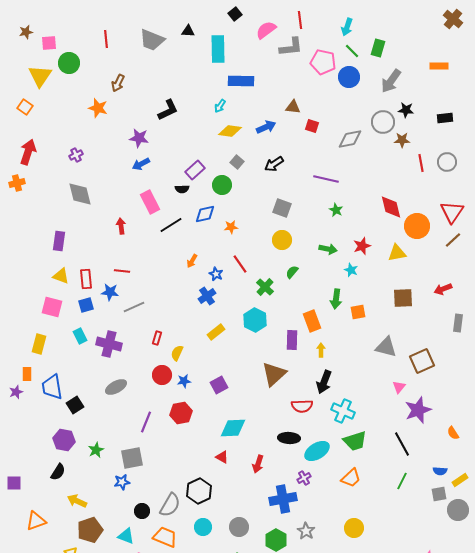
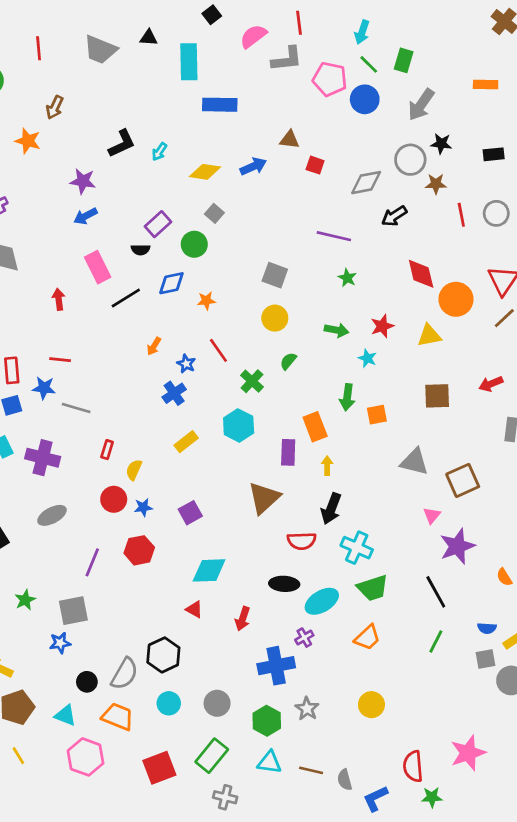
cyan arrow: (220, 106) -> (159, 152), moved
black arrow: (274, 164) -> (394, 216), moved
gray line: (134, 307) -> (76, 408), turned 40

